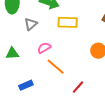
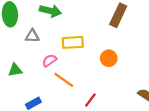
yellow rectangle: (68, 22) -> (73, 42), moved
gray triangle: (31, 24) -> (32, 36), turned 48

